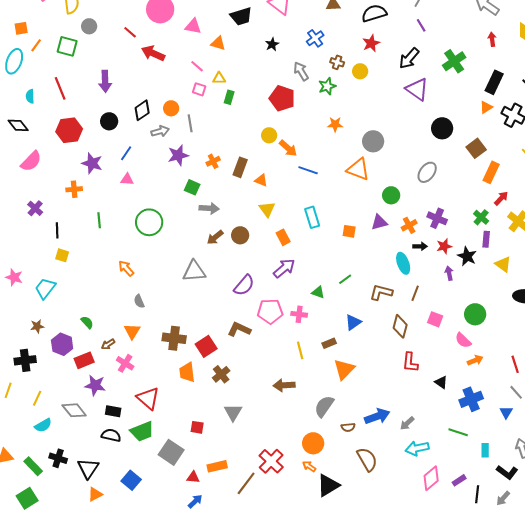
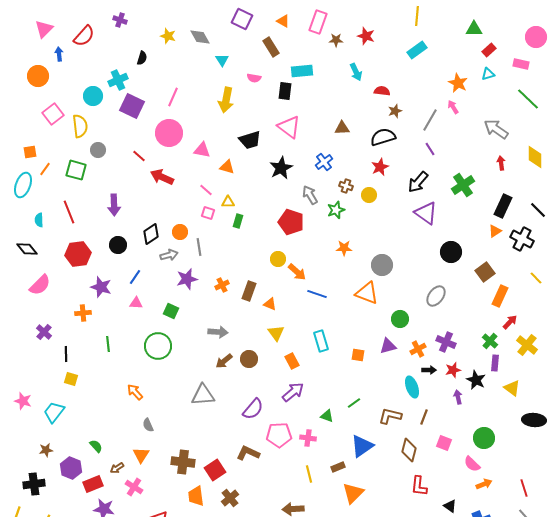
black star: (272, 44) -> (281, 168), size x1.6
green square: (192, 187) -> (171, 311), moved
blue triangle: (353, 322) -> (362, 446), size x1.4

